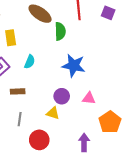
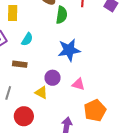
blue star: (74, 66) -> (69, 50), turned -30
brown rectangle: (18, 91) -> (20, 64), moved

